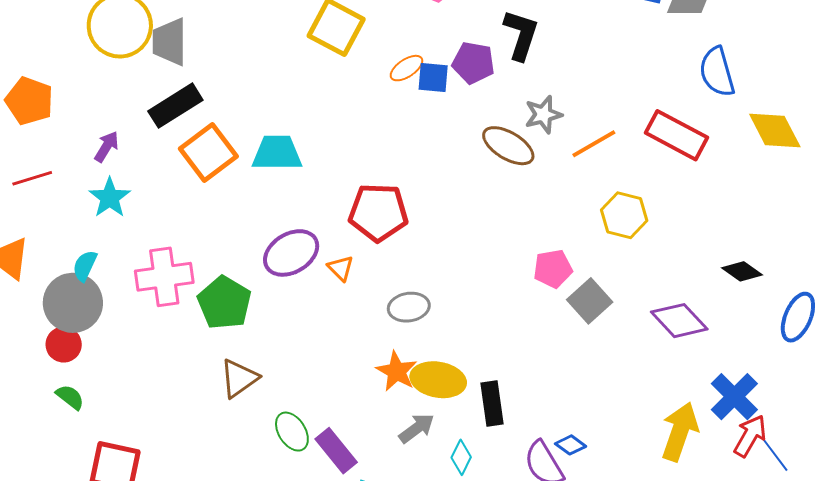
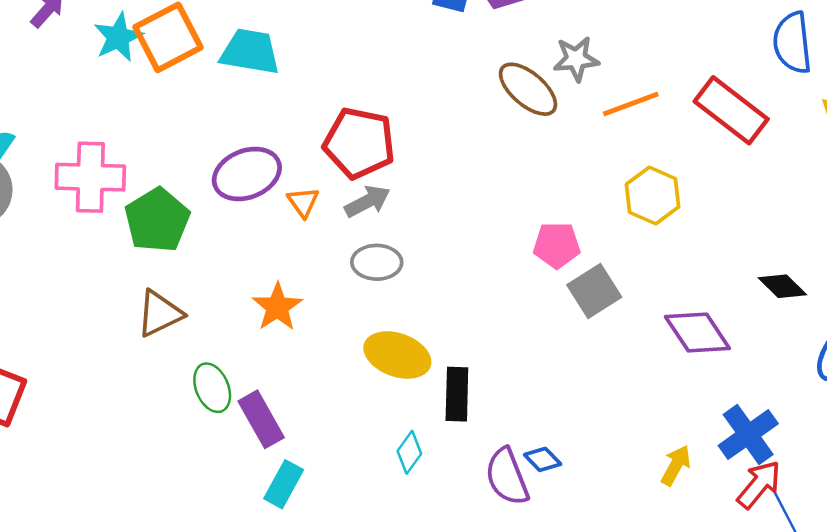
cyan star: (110, 198) -> (118, 37), moved
orange star: (397, 371) -> (277, 307), moved
gray arrow: (417, 428) -> (367, 201), moved
yellow arrow: (680, 432) -> (676, 465), size x0.6

